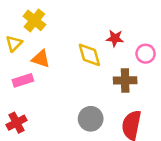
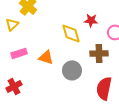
orange triangle: (41, 59) -> (46, 57), moved
gray circle: (91, 119) -> (72, 70), moved

